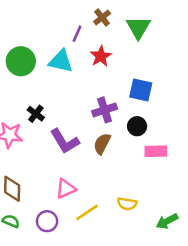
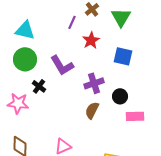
green circle: (21, 61) -> (25, 59), moved
cyan triangle: (61, 61) -> (25, 30), moved
blue square: (141, 90) -> (123, 56), moved
purple L-shape: (65, 141) -> (62, 65), moved

